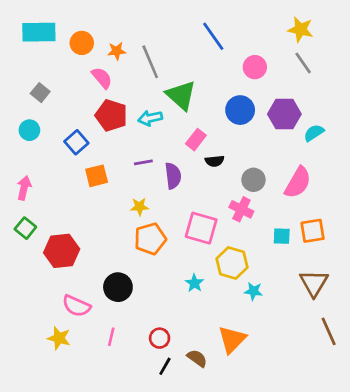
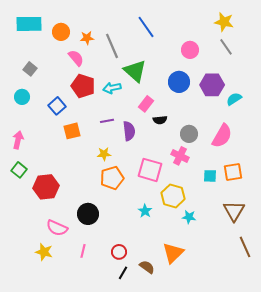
blue line: (213, 36) -> (146, 27), moved

